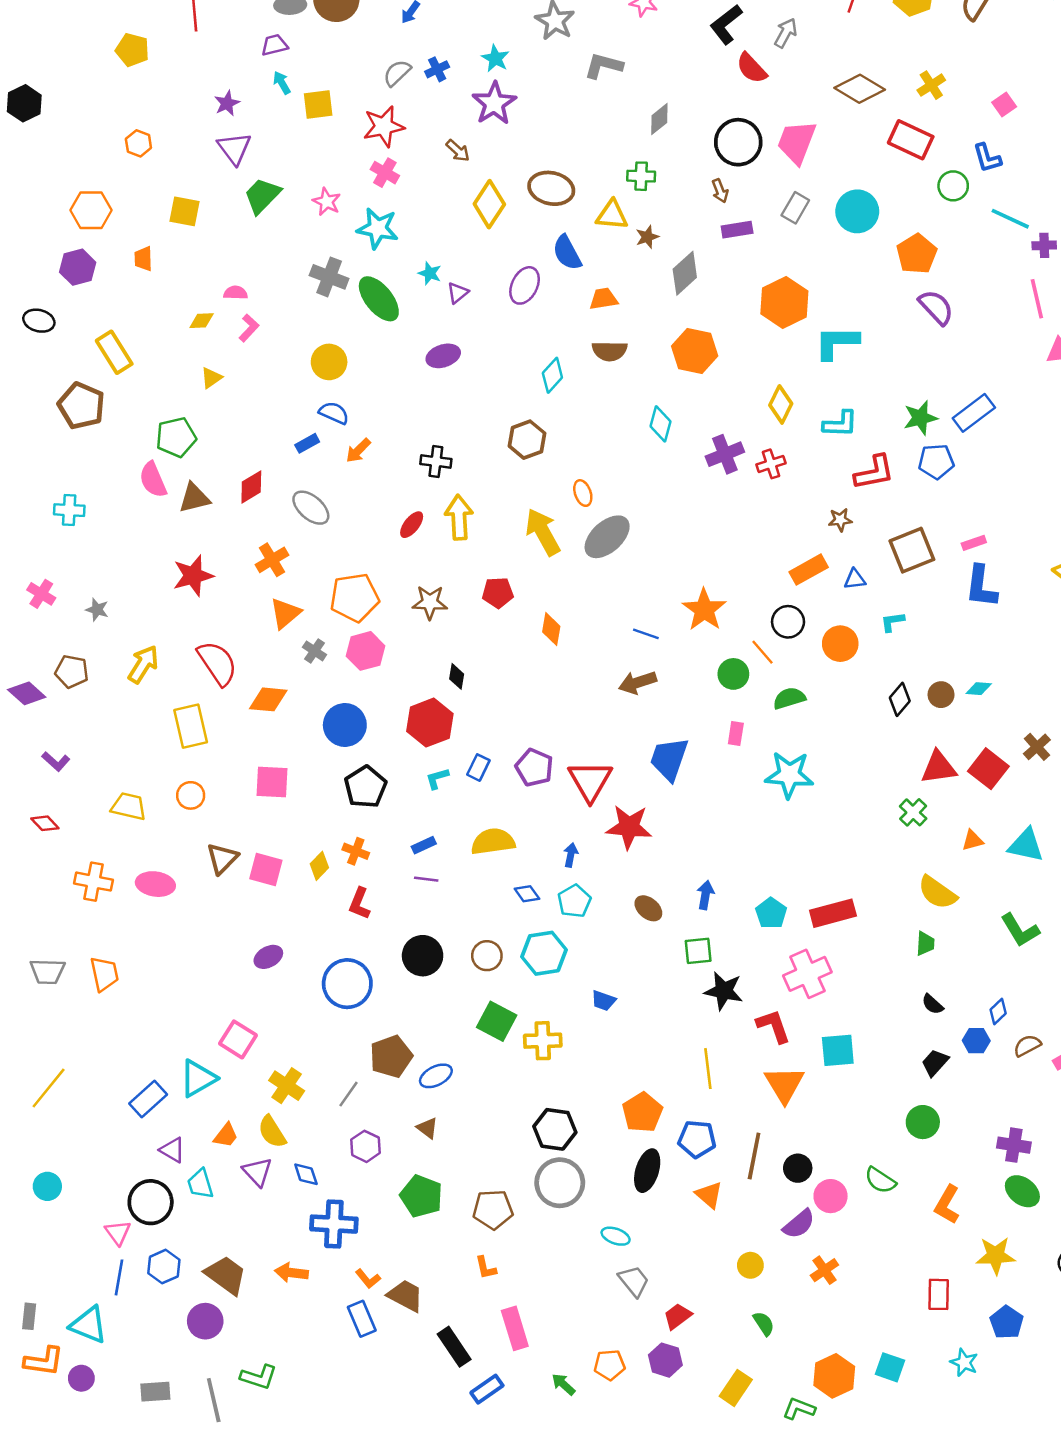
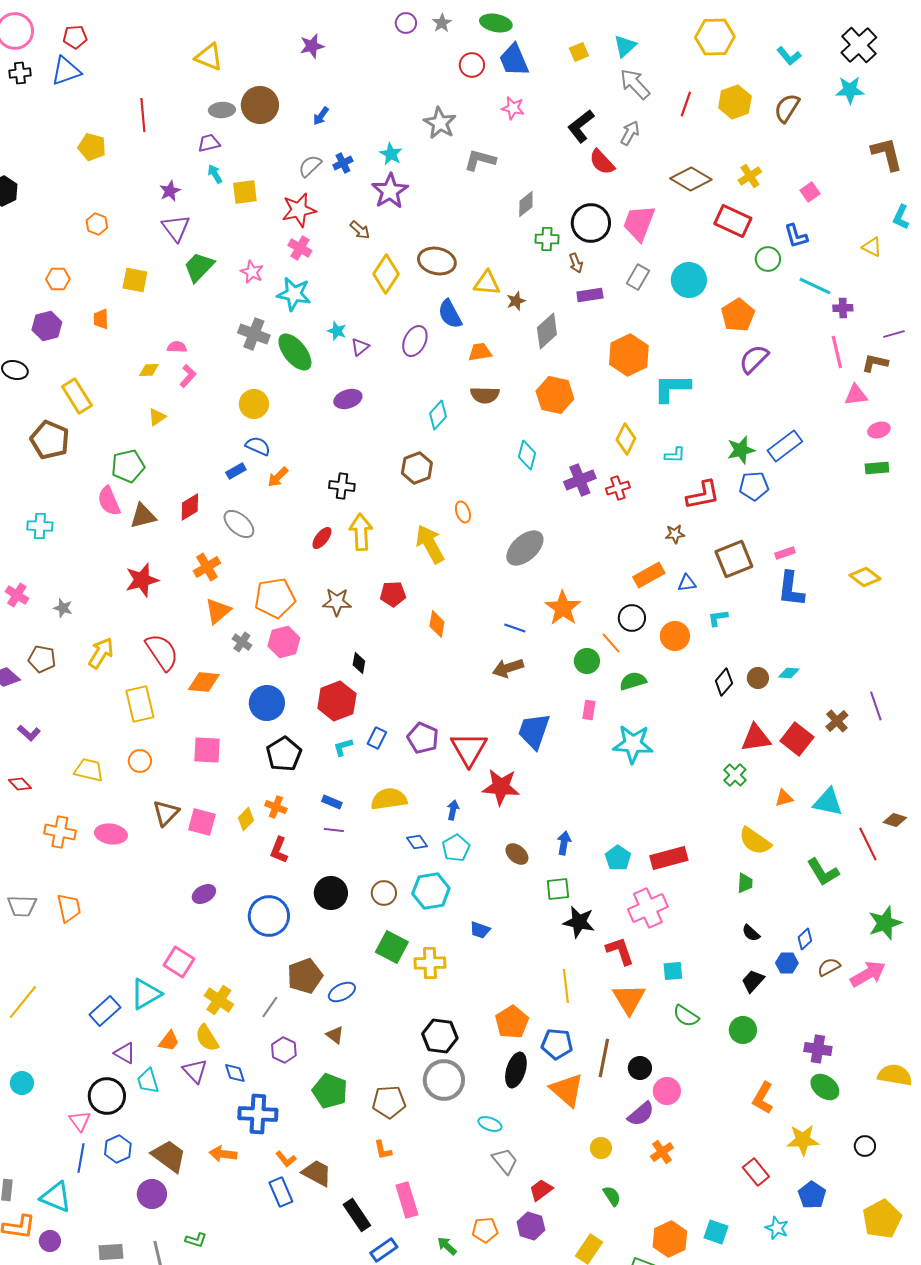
green cross: (641, 176) -> (547, 239), moved
orange hexagon: (91, 210) -> (58, 279), size x0.7
purple semicircle: (936, 307) -> (754, 359), turned -92
cyan L-shape: (840, 424) -> (675, 455), size x0.7
gray ellipse: (607, 537) -> (525, 548), moved
blue rectangle: (424, 845) -> (332, 802), turned 48
cyan square: (838, 1050) -> (673, 971), size x0.7
green semicircle: (880, 1180) -> (686, 1016), moved
orange triangle: (709, 1195) -> (567, 1090), size x1.5
red rectangle: (939, 1294) -> (756, 1172), turned -40
green L-shape: (259, 1377) -> (196, 1240), size x0.7

